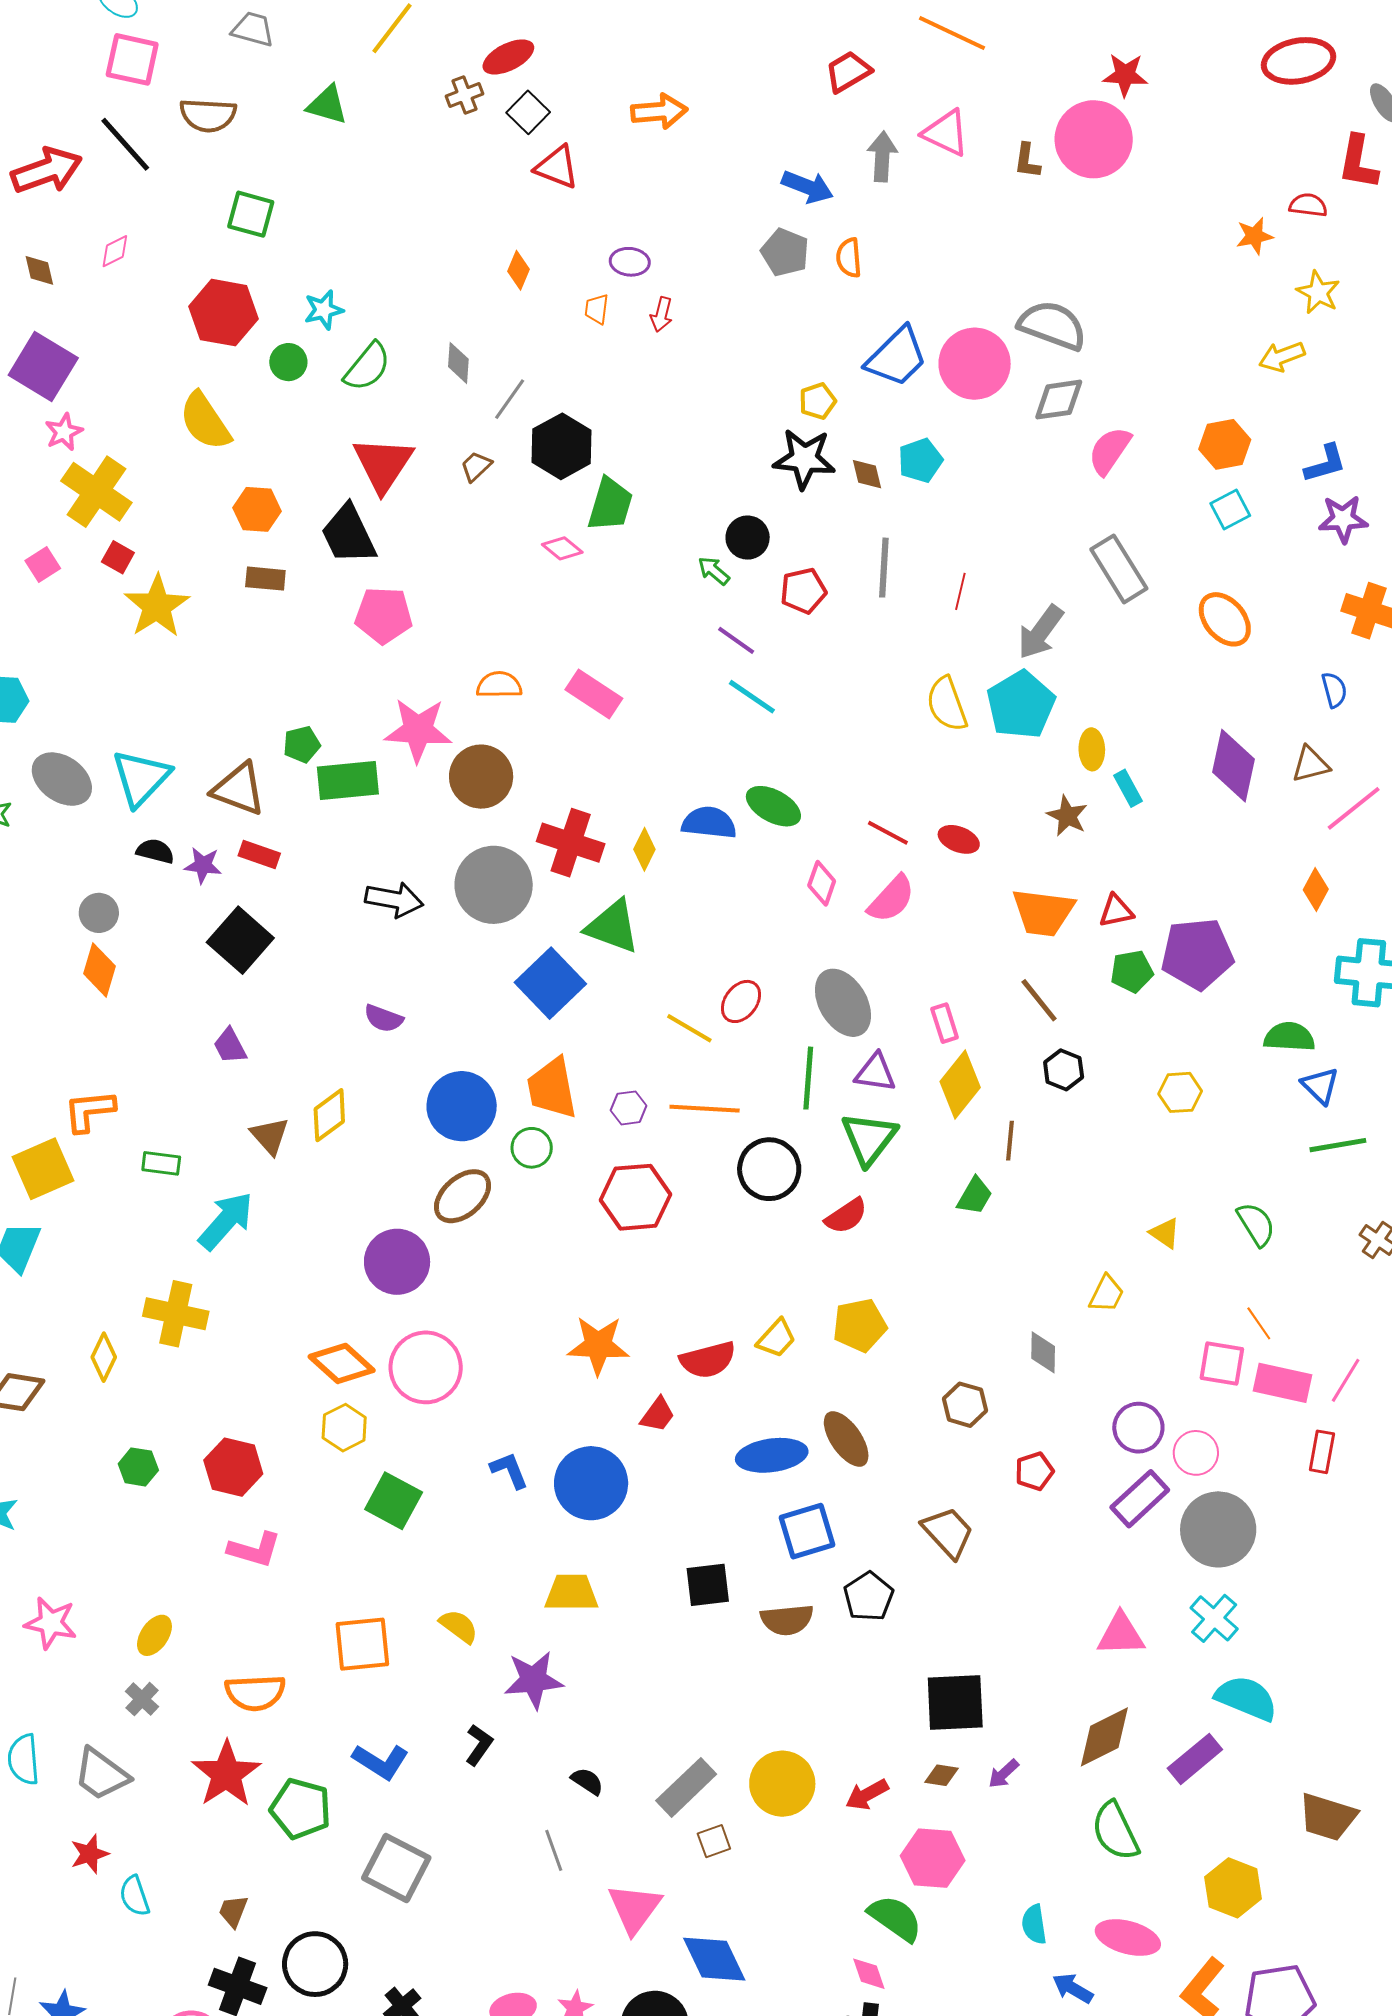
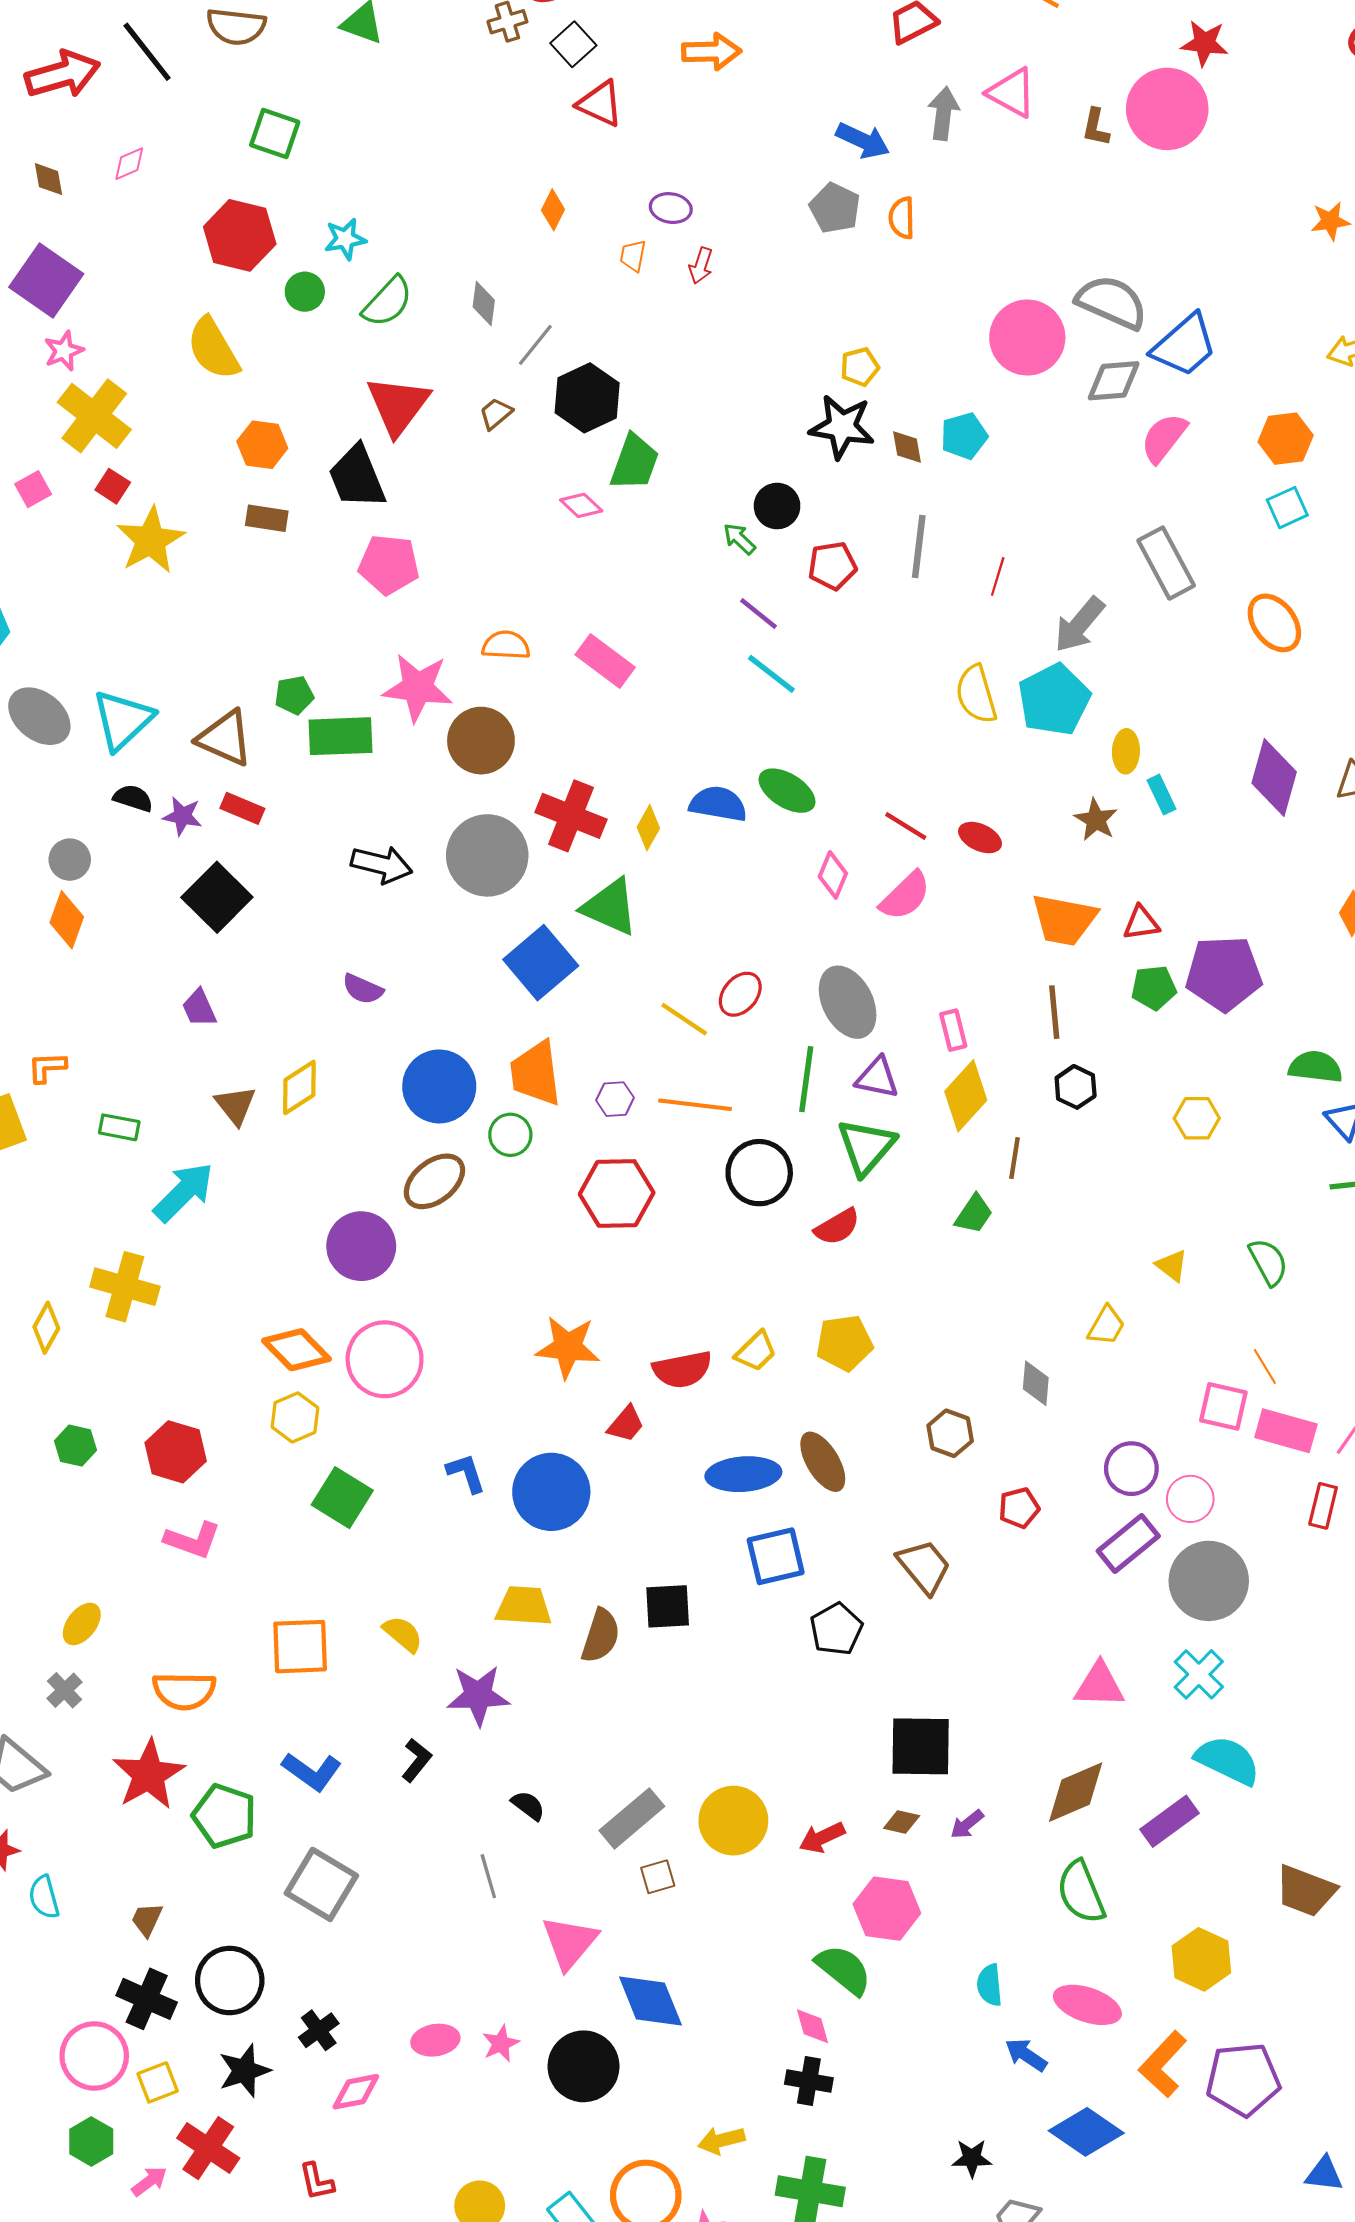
blue trapezoid: (897, 357) -> (1184, 345), moved
brown line: (1039, 1000) -> (1054, 1012), turned 30
orange L-shape: (89, 1111) -> (47, 1067), size x0.7
brown semicircle: (787, 1620) -> (601, 1636), moved, turned -70

